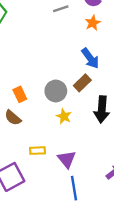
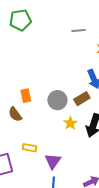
yellow star: (64, 116) -> (70, 123), moved

